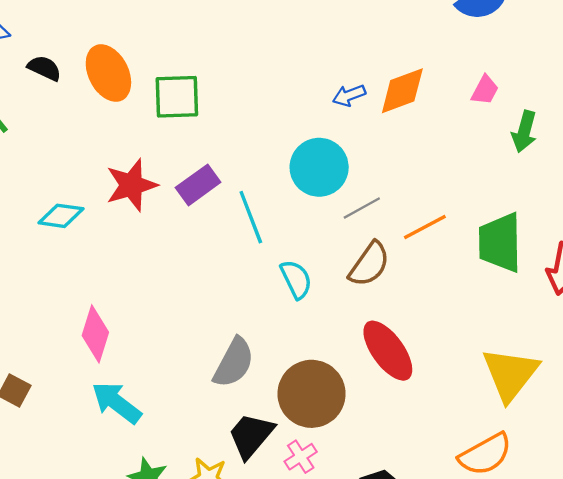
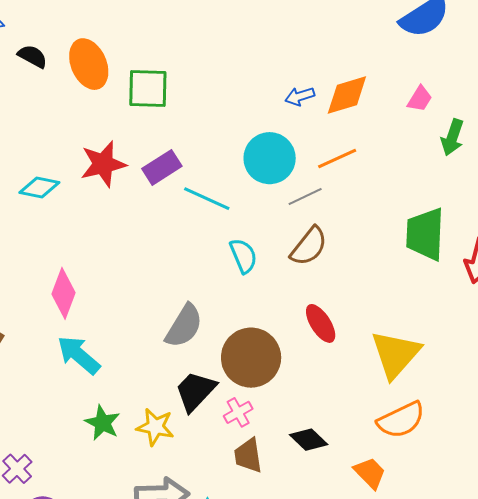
cyan line: (251, 217) -> (207, 199), turned -48
orange line: (425, 227) -> (337, 159), moved
red ellipse: (388, 351) -> (321, 323), size x0.7
yellow triangle: (510, 374) -> (396, 354), moved

